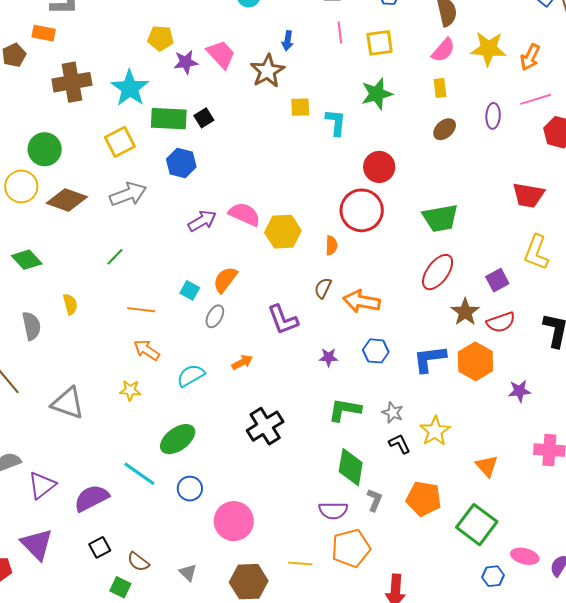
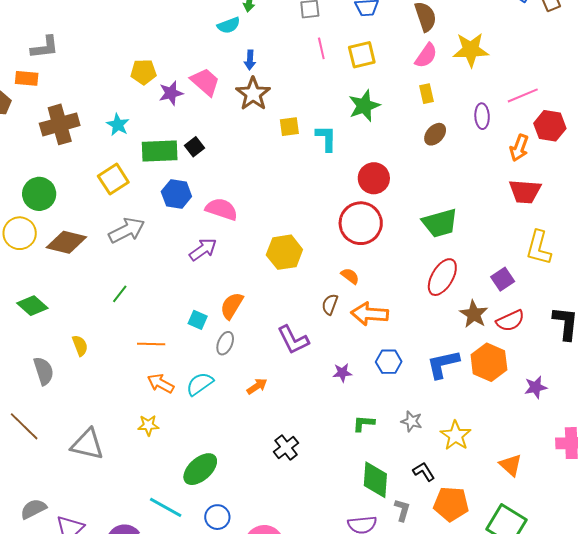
blue arrow: (288, 41) -> (250, 60), moved
orange arrow: (530, 57) -> (519, 148), moved
cyan star: (130, 88) -> (118, 125), size x0.6
pink semicircle: (244, 214) -> (221, 209), moved
orange semicircle: (331, 245) -> (350, 276), moved, turned -48
cyan semicircle: (191, 375) -> (200, 384), moved
green L-shape: (345, 410) -> (364, 423), size x0.7
black cross: (265, 426) -> (286, 447), size x0.7
black L-shape: (400, 444) -> (424, 472), moved

